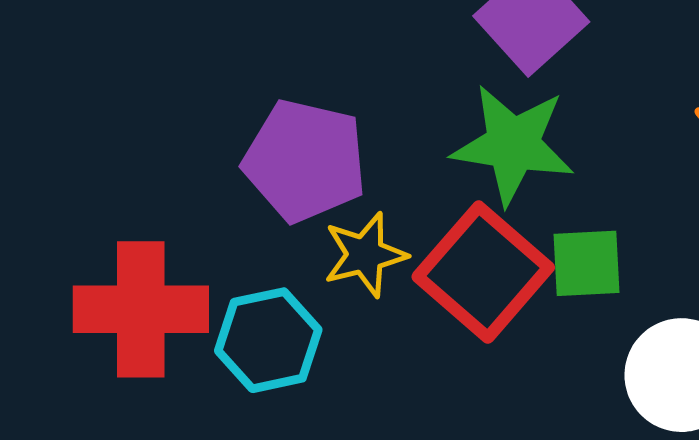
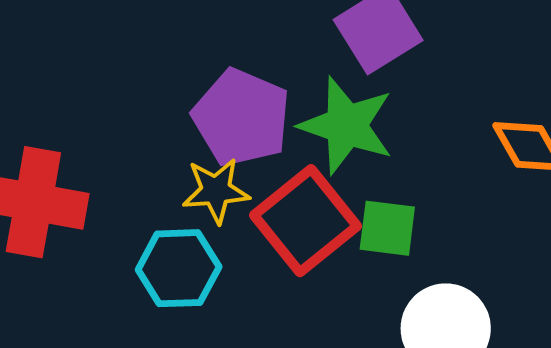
purple pentagon: (305, 161) -> (241, 118), moved
cyan hexagon: (268, 340) -> (179, 268), moved

